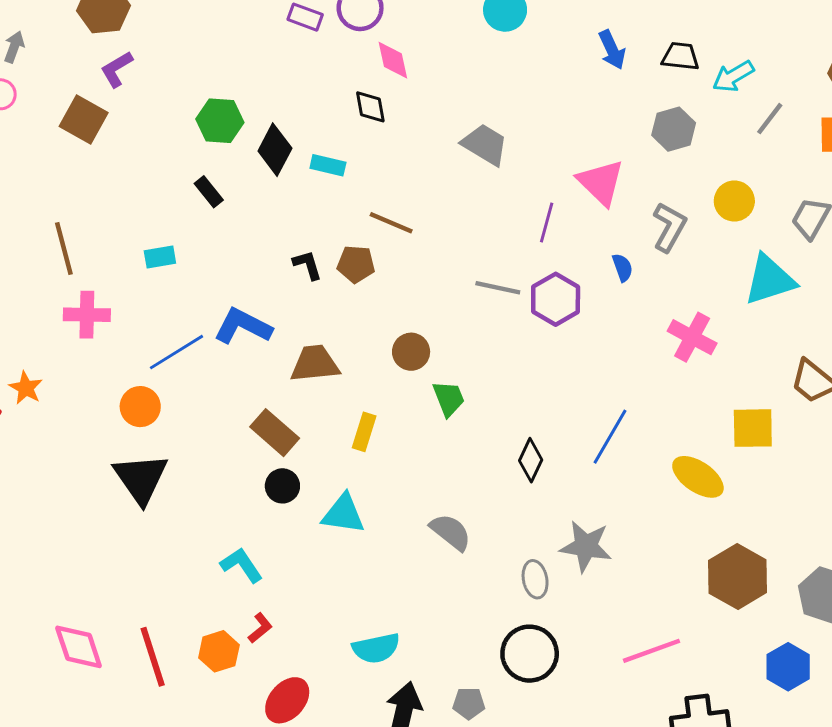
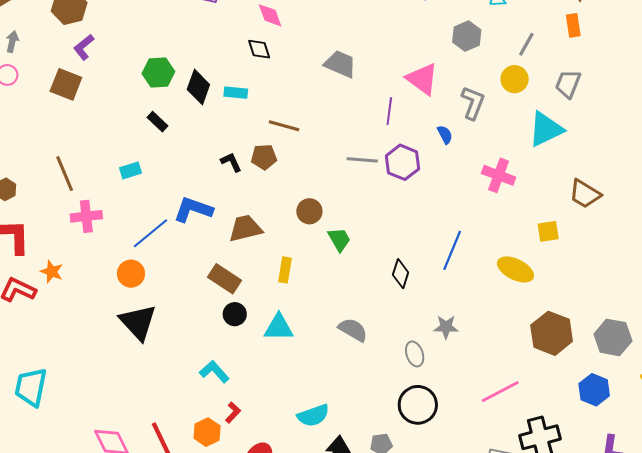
gray line: (770, 119) -> (526, 44), moved
yellow square: (753, 428) -> (548, 231), size x0.7
gray star: (586, 546) -> (446, 327), size x0.7

